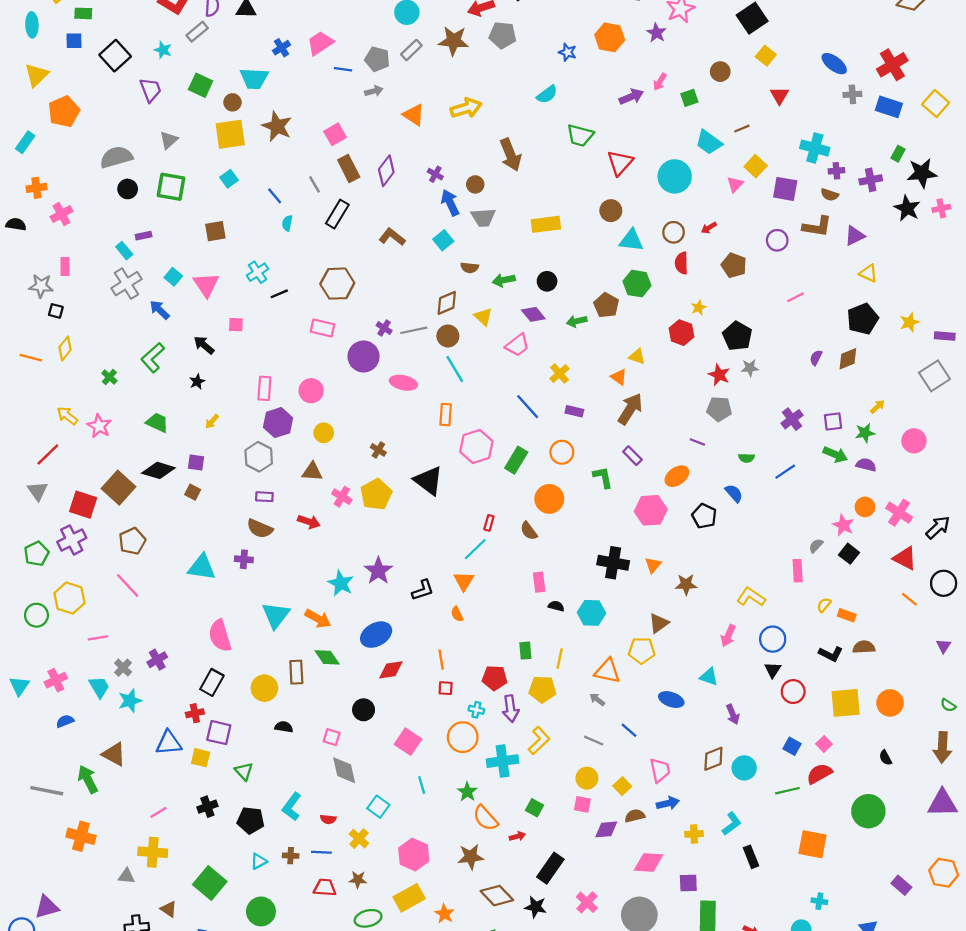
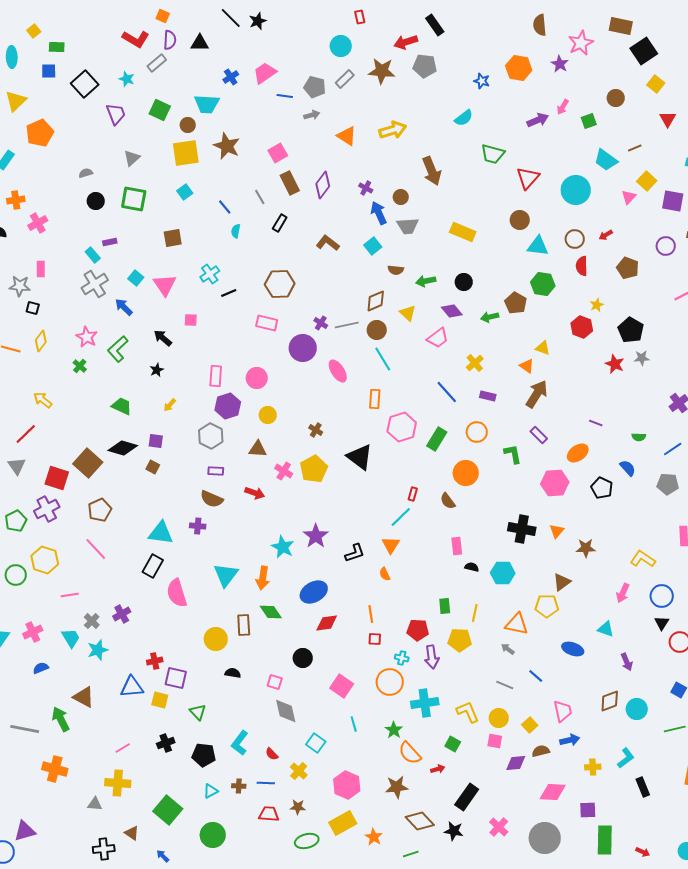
gray semicircle: (116, 157) -> (86, 173), size x0.5
black rectangle: (337, 214) -> (280, 223), size x0.7
yellow rectangle: (546, 224) -> (463, 232), turned 30
pink ellipse: (403, 383) -> (338, 371), turned 45
gray pentagon: (719, 409) -> (668, 484), moved
pink star: (99, 426) -> (87, 337), moved
orange arrow: (318, 619) -> (263, 578), turned 70
black rectangle: (212, 682) -> (153, 566), moved
yellow L-shape: (539, 741) -> (468, 712), moved, turned -70
red semicircle: (328, 819) -> (272, 754), turned 40

